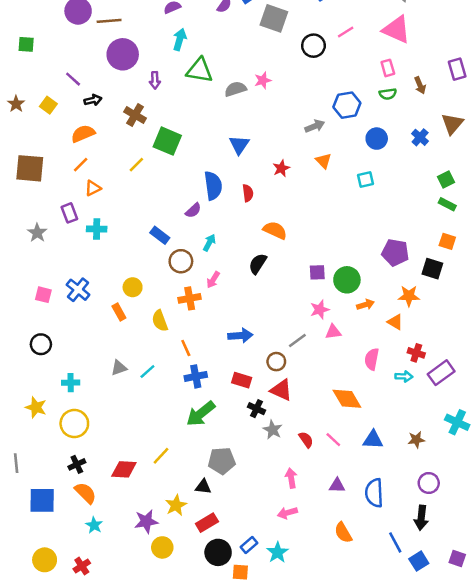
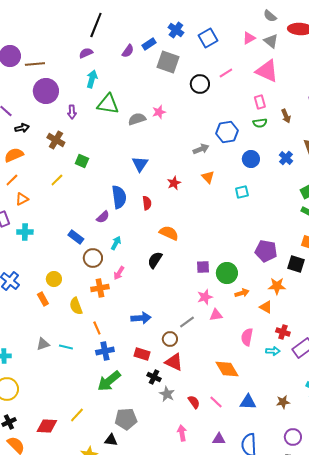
green square: (167, 141) -> (82, 161), size x0.6
cyan line: (147, 371) -> (66, 347), turned 56

